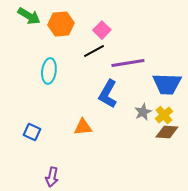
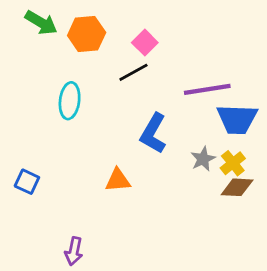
purple line: (128, 63) -> (207, 89), moved
blue square: (32, 132) -> (27, 182), moved

